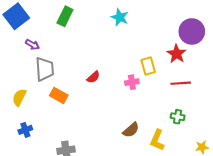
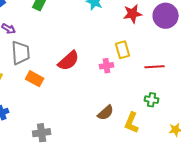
red star: (177, 54) -> (133, 14), moved, turned 30
red semicircle: (93, 77) -> (69, 61), size x1.6

